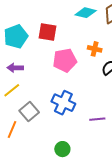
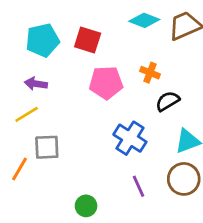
blue cross: (63, 103) -> (130, 138), moved
gray square: (29, 111) -> (47, 147), turned 30
purple line: (97, 119) -> (139, 186), moved, turned 63

